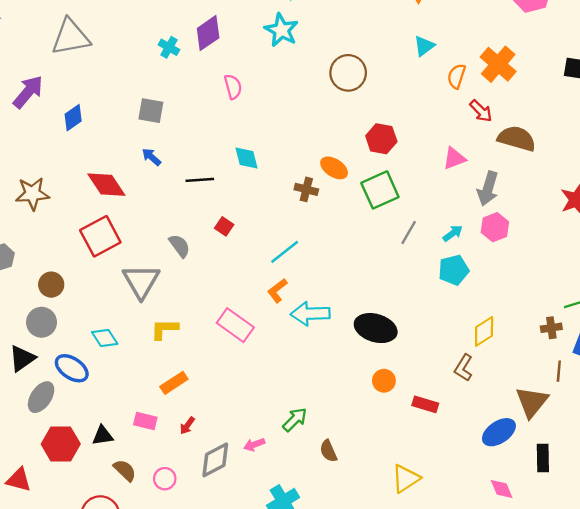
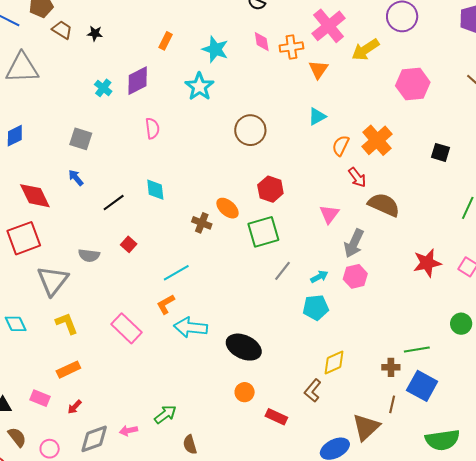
pink triangle: (454, 158) -> (329, 214), turned -40
black line: (200, 180) -> (114, 203), turned -40
gray semicircle: (180, 246) -> (89, 255), turned 125
yellow L-shape: (164, 329) -> (67, 323), turned 60

